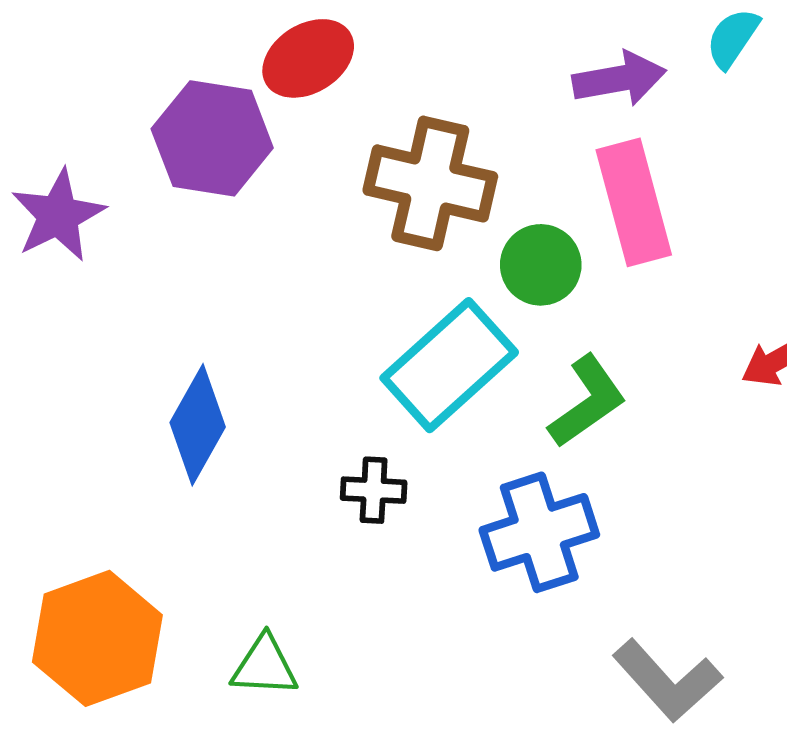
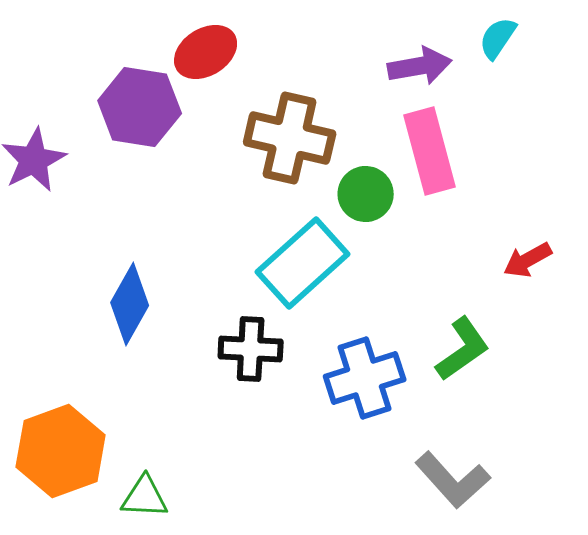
green L-shape: (587, 401) -> (463, 349), moved
black cross: (374, 490) -> (251, 349), size x1.4
green triangle: (265, 666) -> (145, 497), moved

